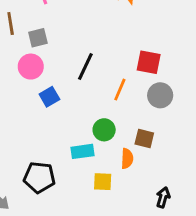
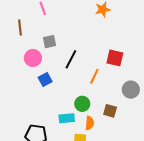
gray square: (38, 38) -> (50, 42), moved
gray circle: (160, 95) -> (131, 90), moved
orange semicircle: (127, 159) -> (90, 123), moved

